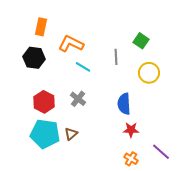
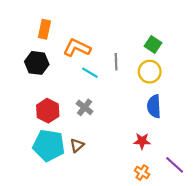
gray line: (116, 57) -> (116, 62), moved
yellow circle: (149, 73) -> (150, 72), moved
blue semicircle: (124, 104) -> (154, 106), moved

